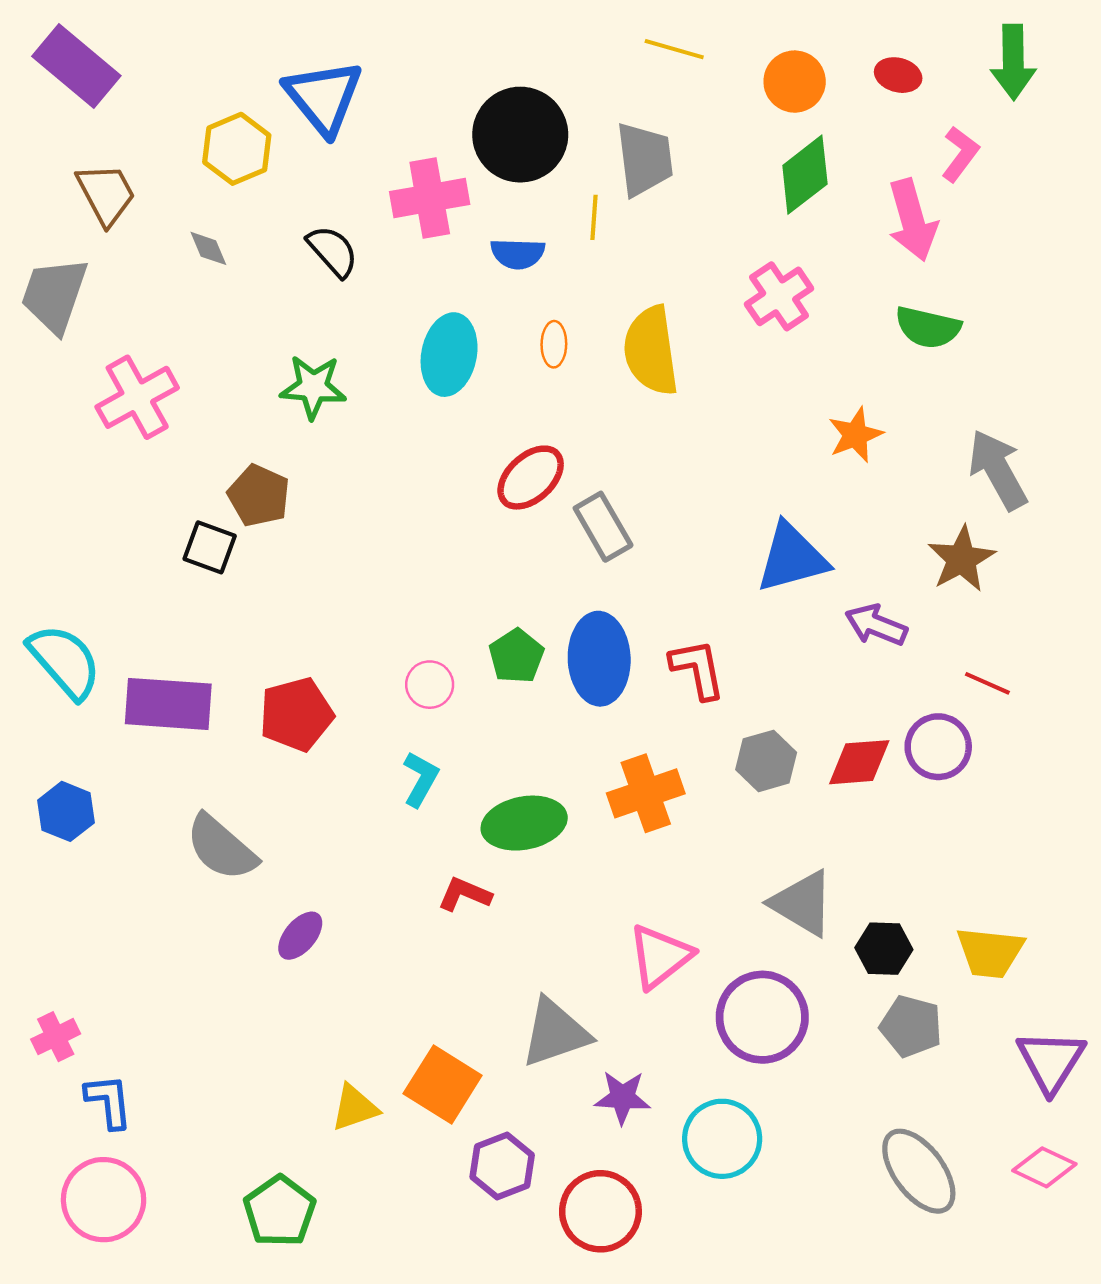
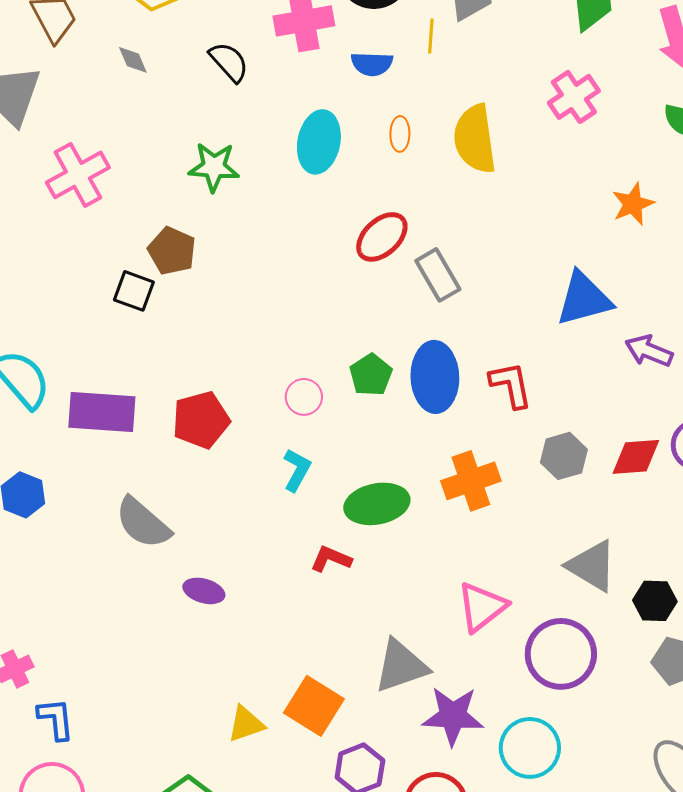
purple ellipse: (300, 936) -> (204, 591), turned 66
purple star: (622, 1097) -> (453, 716), size x1.4

